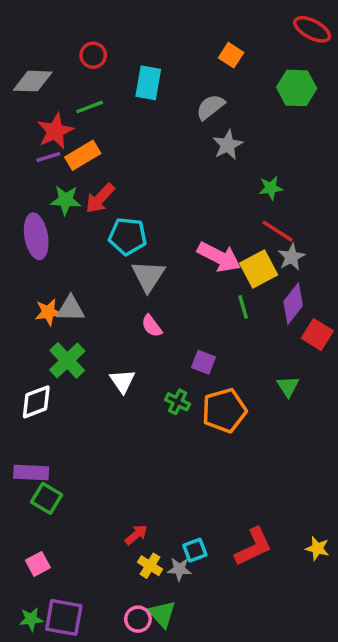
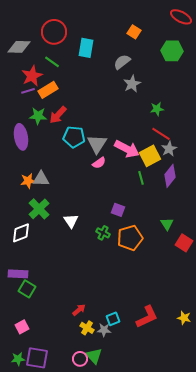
red circle: (93, 55) -> (54, 32), size x1.6
green line: (90, 107) -> (52, 62), turned 56
gray triangle: (148, 276) -> (97, 144), moved
pink semicircle: (152, 326) -> (99, 163), moved, turned -88
red square: (317, 335) -> (184, 243), moved

